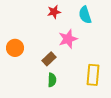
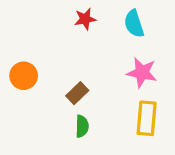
pink star: (68, 39) -> (142, 73), moved, turned 30

